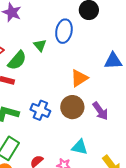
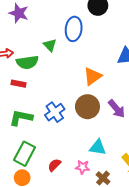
green semicircle: (17, 60) -> (27, 62), turned 45
blue cross: (40, 110) -> (55, 112), turned 36

